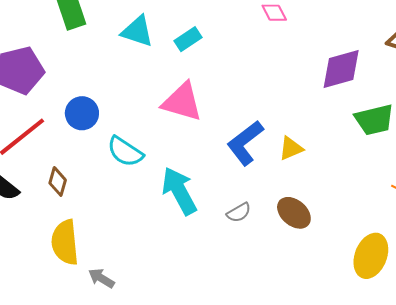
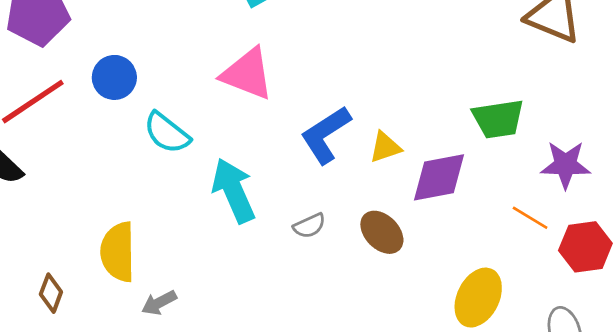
purple diamond: (341, 69) -> (439, 177), moved
brown diamond: (58, 182) -> (51, 293), moved
yellow semicircle: (65, 242) -> (118, 252), moved
gray arrow: (101, 278) -> (159, 303), moved, turned -64

